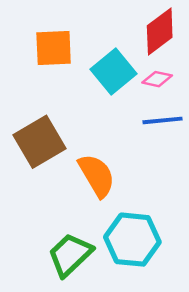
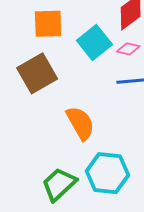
brown square: (40, 142) -> (37, 73), moved

